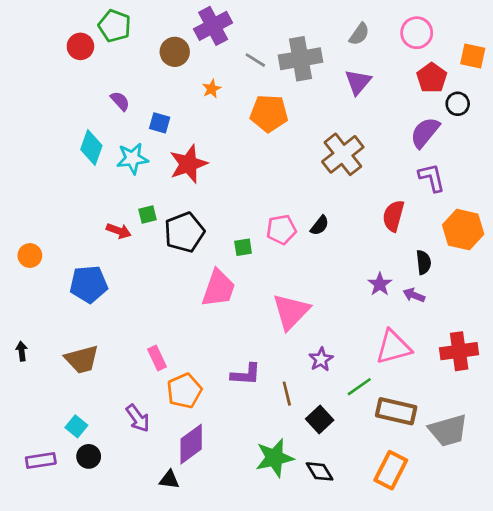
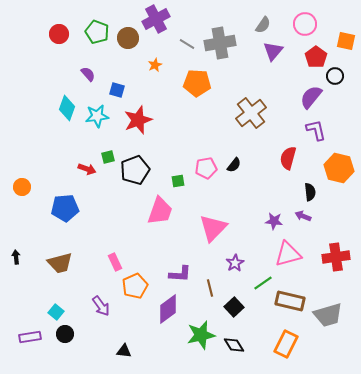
green pentagon: (115, 26) -> (97, 32), moved
purple triangle: (358, 82) -> (273, 51), moved
purple star: (380, 284) -> (274, 221), moved, turned -30
purple diamond: (191, 444) -> (168, 309), moved

